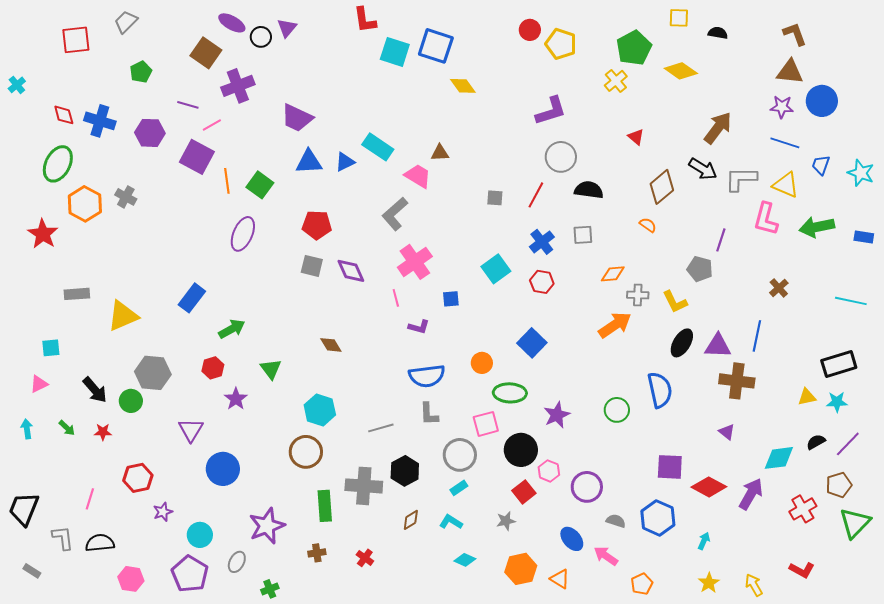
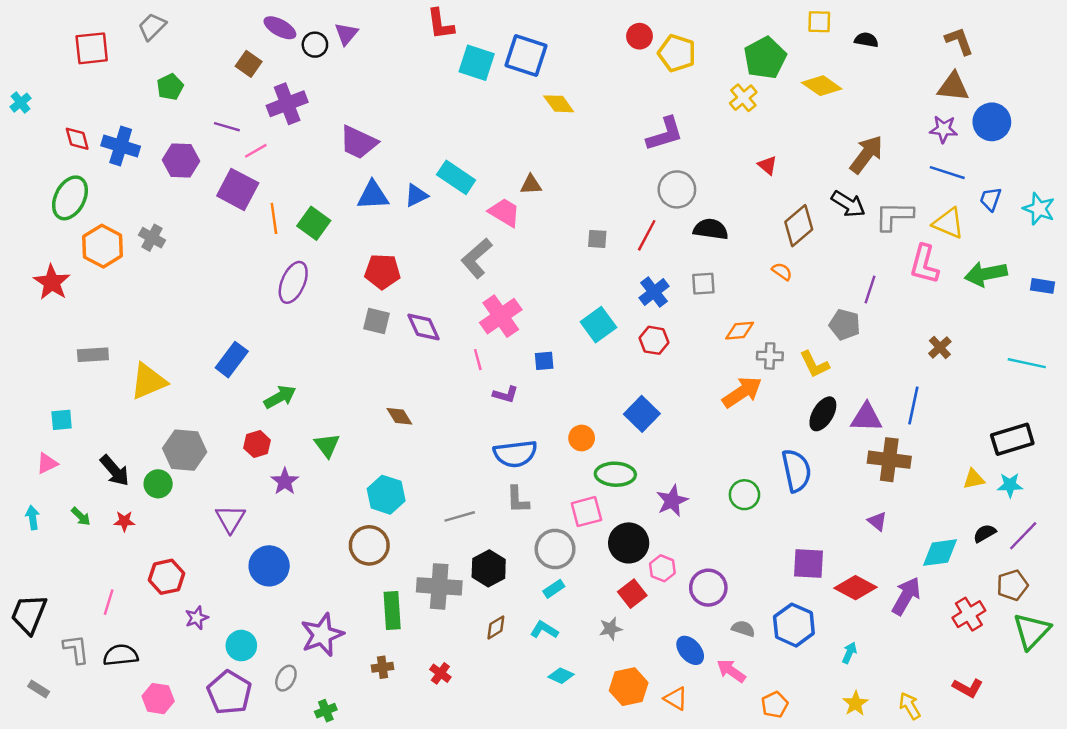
brown square: (206, 53) -> (249, 64), size x0.7

